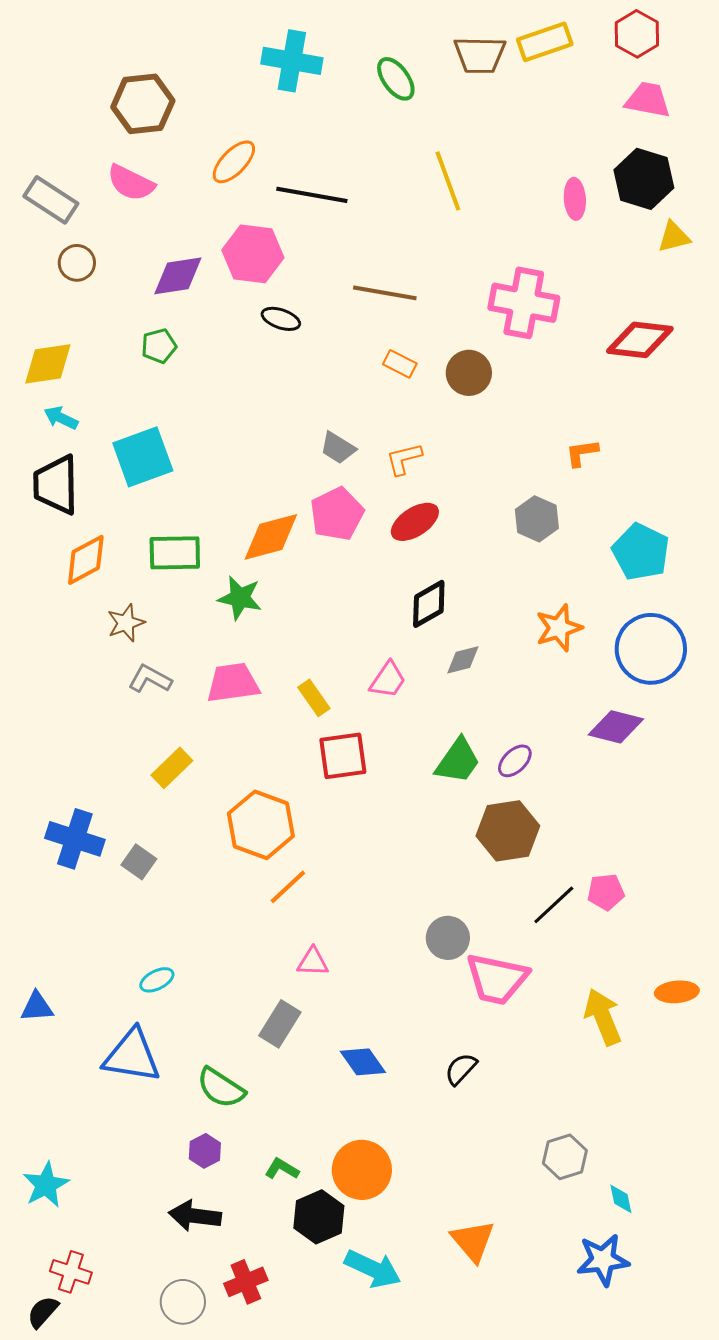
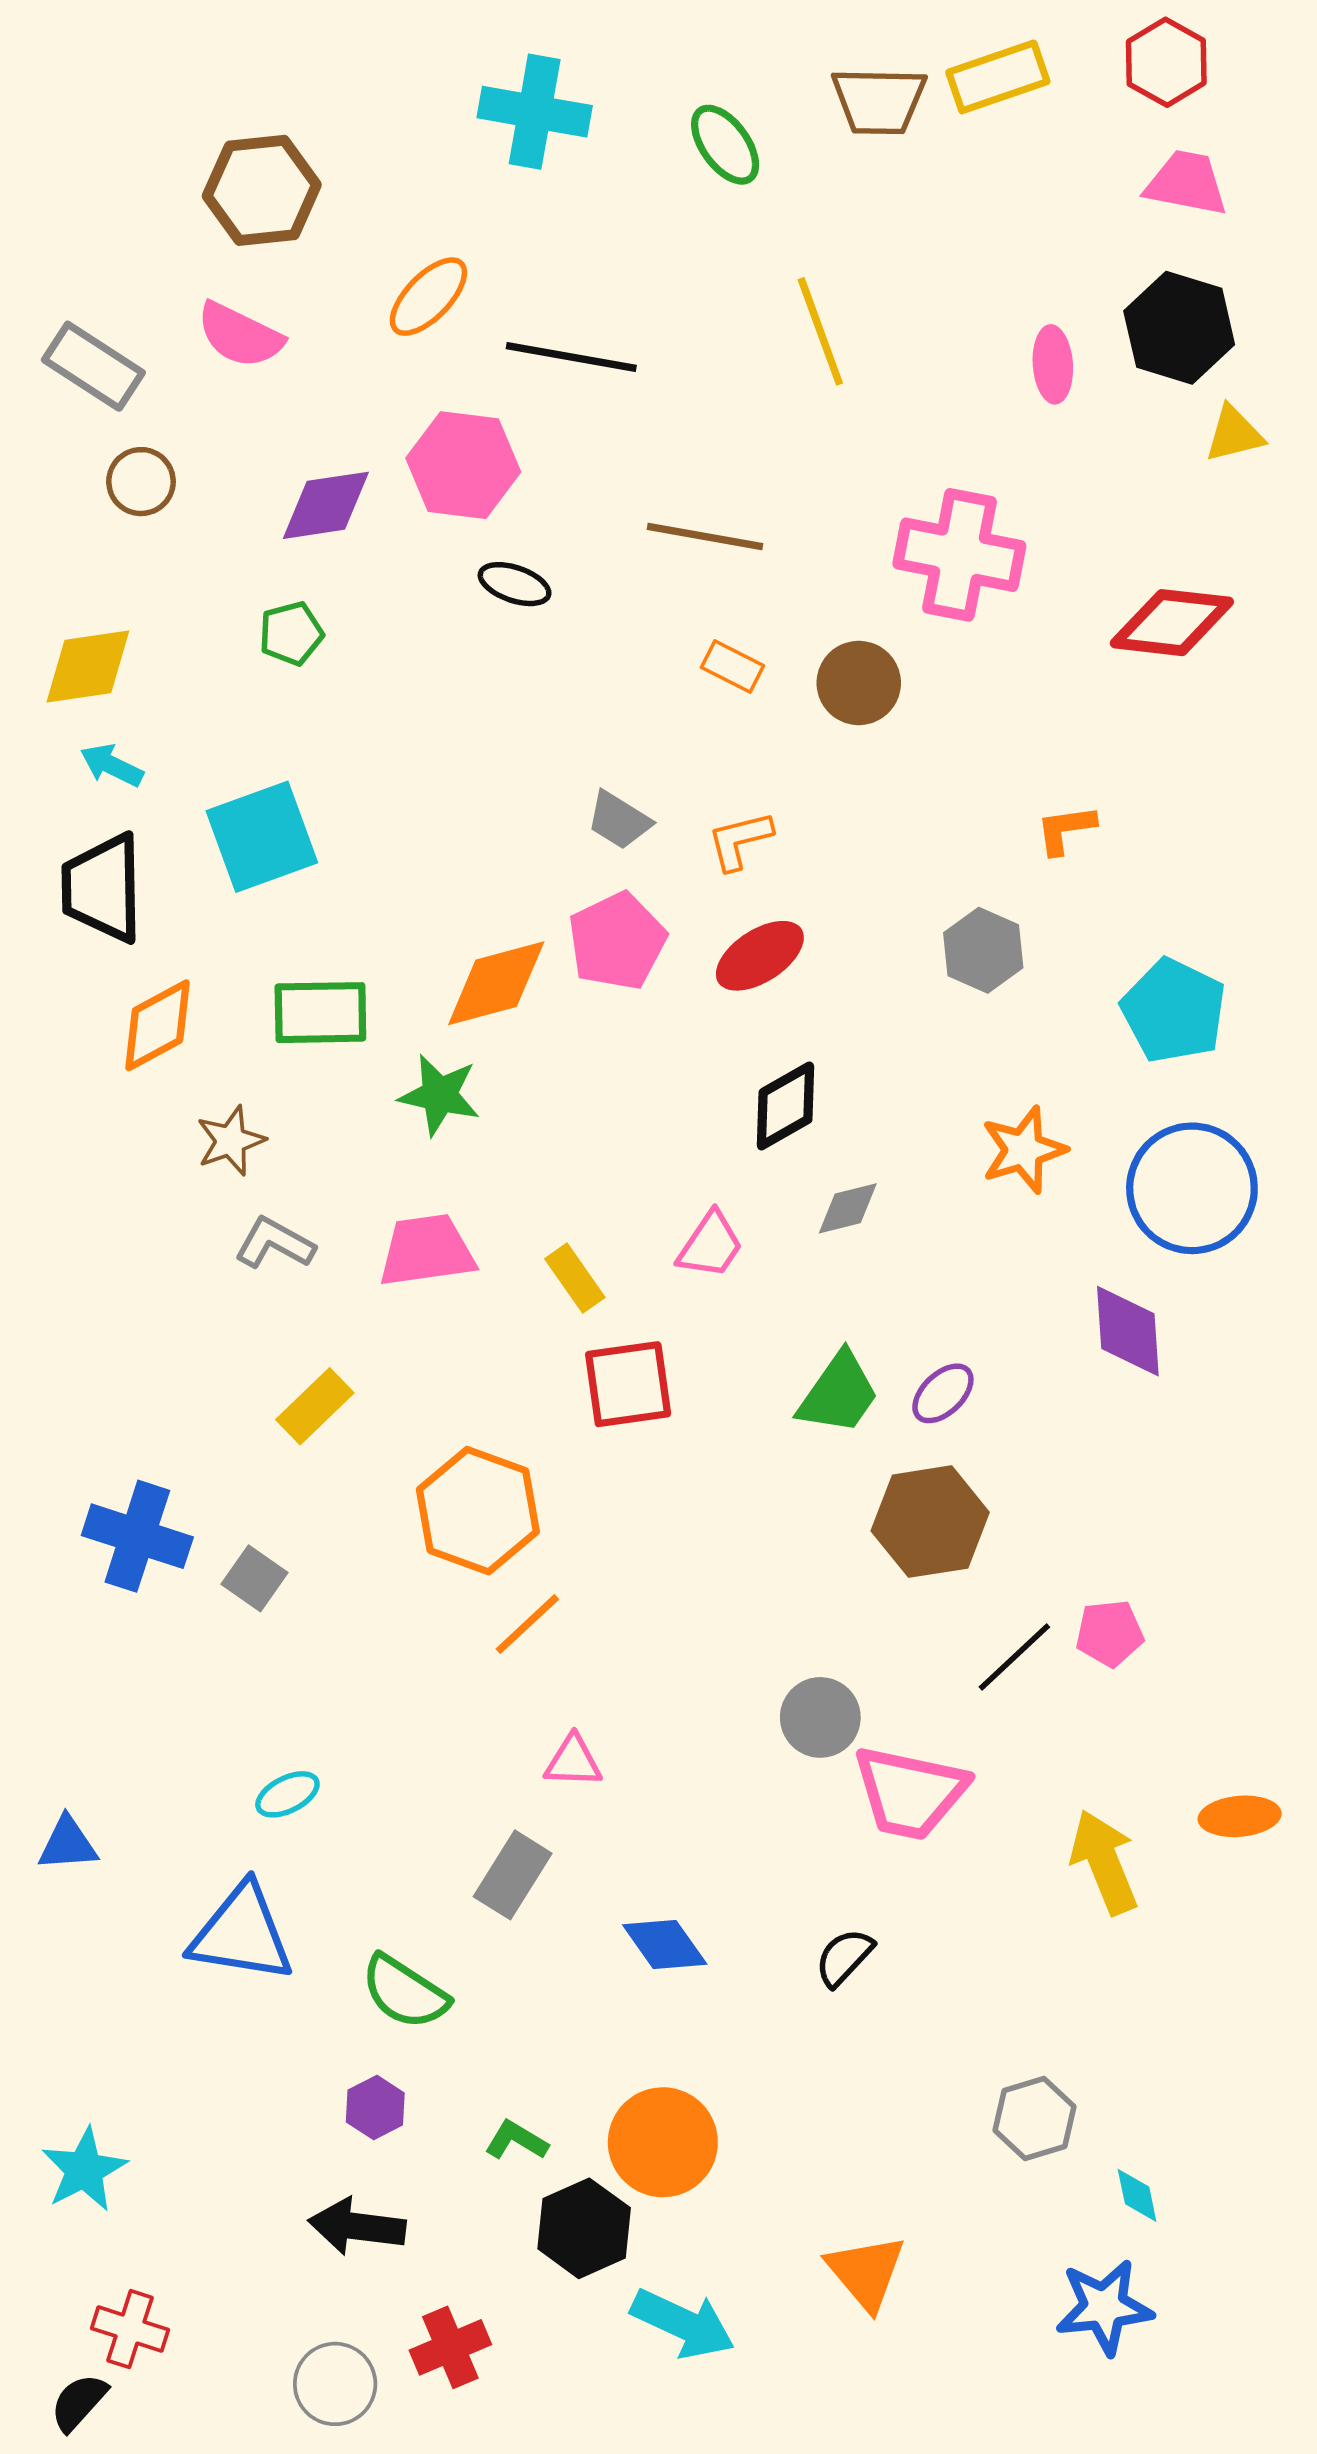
purple diamond: (616, 727) -> (1128, 1331), turned 72

